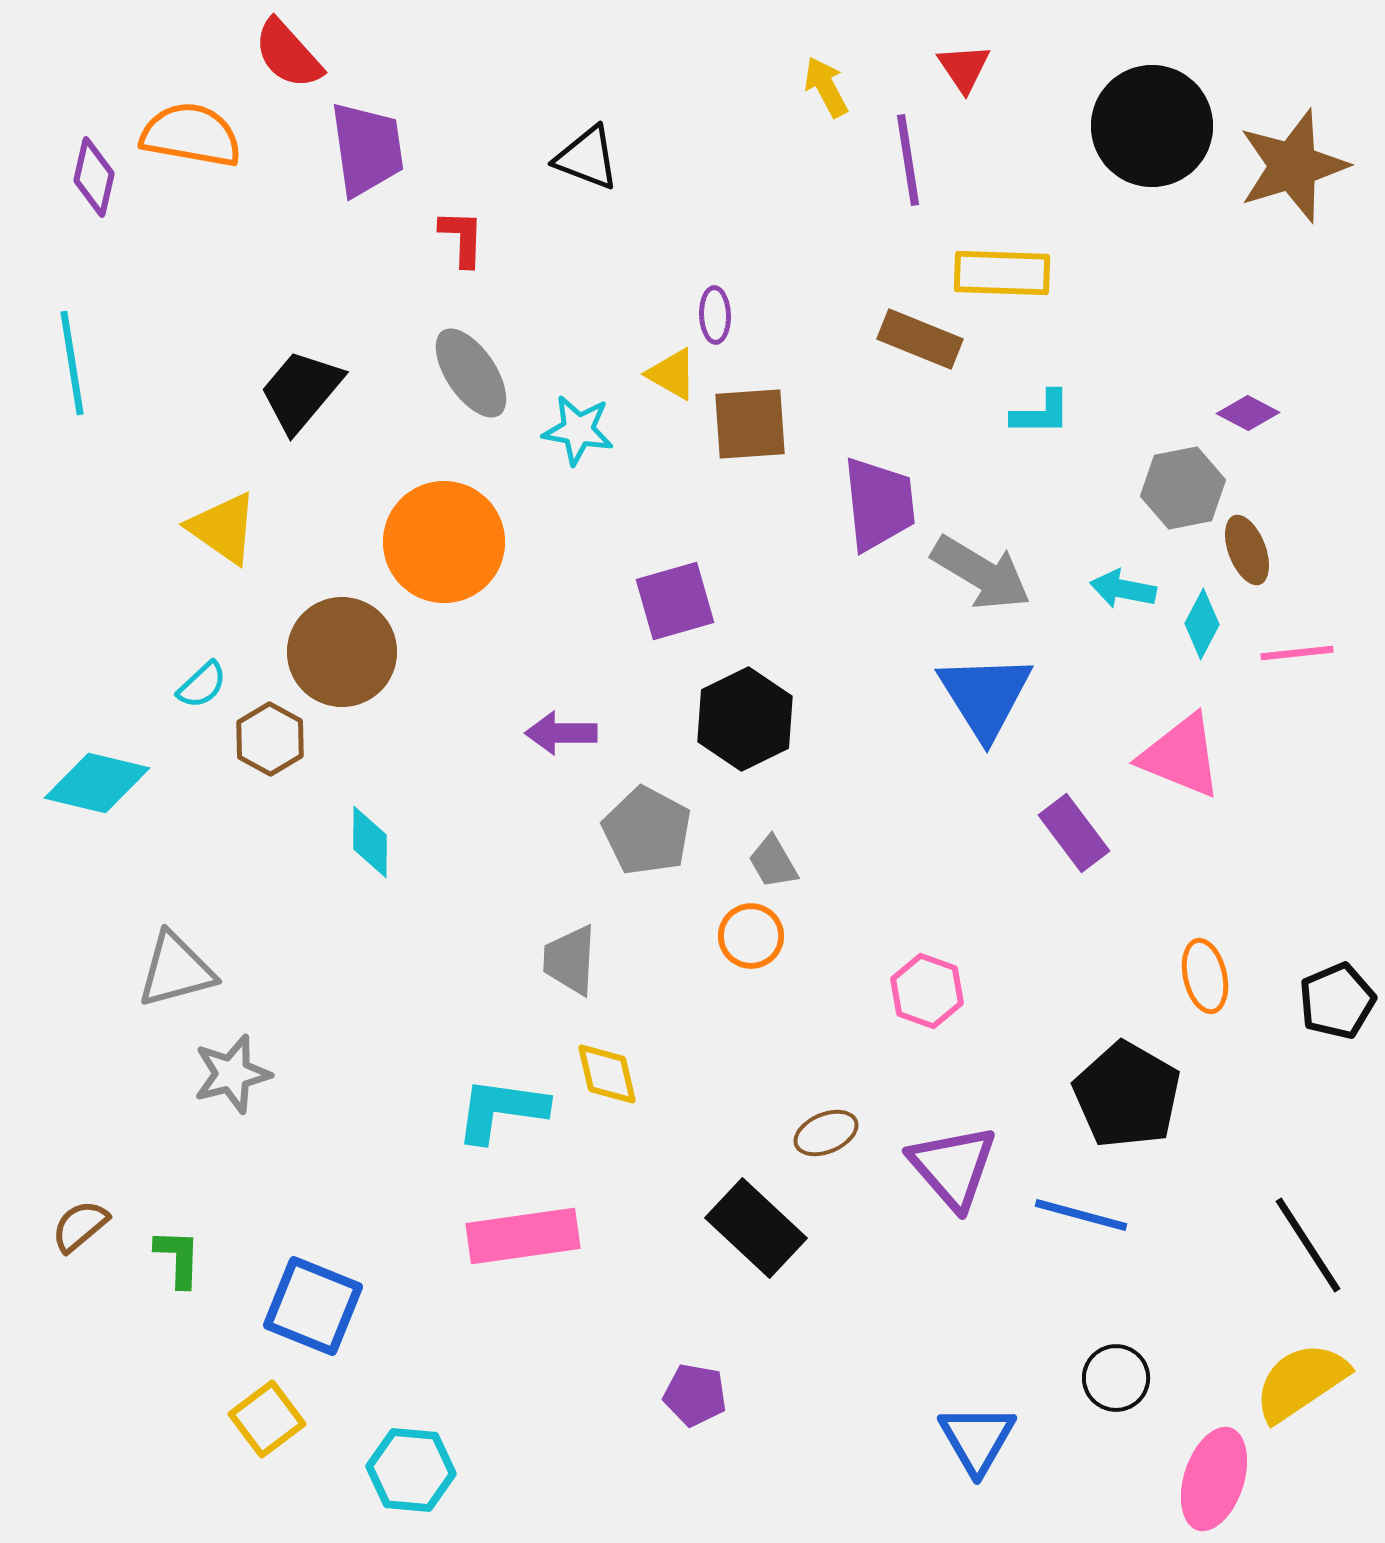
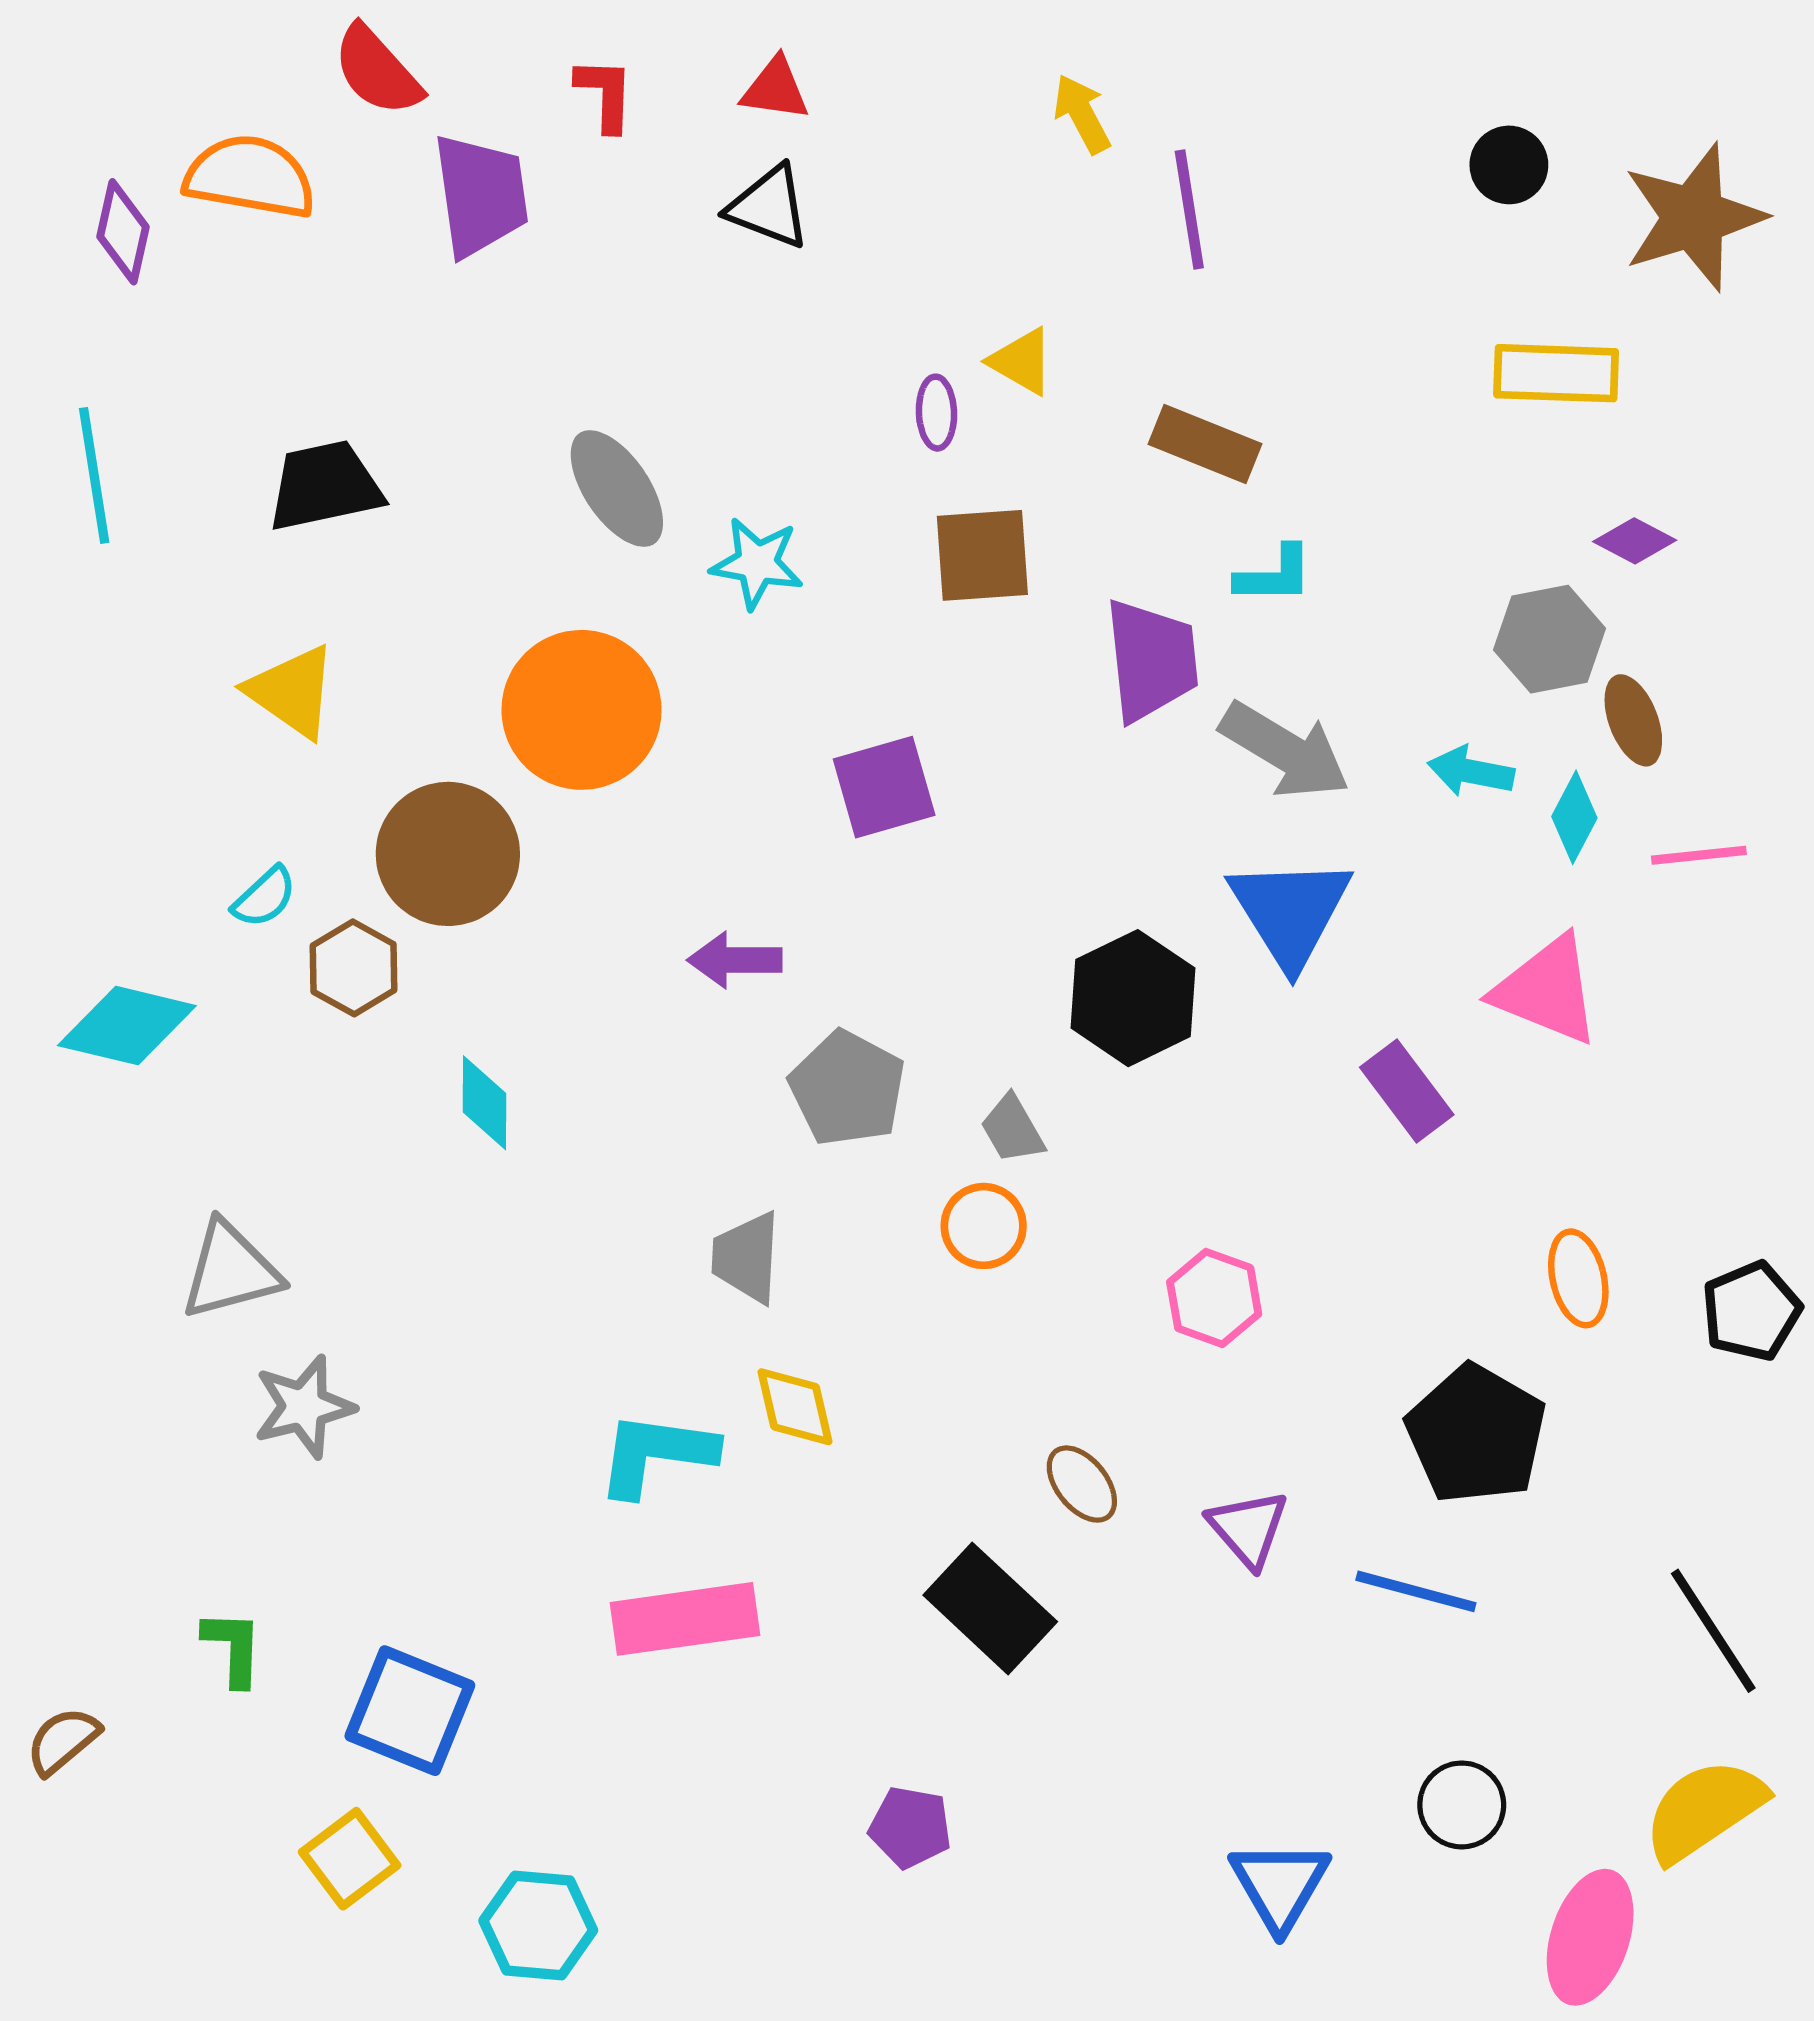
red triangle: (964, 68) -> (775, 89), moved, turned -48
black circle: (1152, 126) -> (1509, 165), size x0.5
red L-shape: (462, 238) -> (605, 94), moved
yellow rectangle: (1002, 273) -> (1556, 373), moved
yellow triangle: (672, 374) -> (1022, 361), moved
black trapezoid: (301, 391) -> (325, 486), moved, turned 38
cyan L-shape: (1041, 413) -> (1274, 575), moved
black hexagon: (745, 719) -> (1133, 998), moved
brown ellipse: (826, 1133) -> (1082, 1484), turned 74
purple triangle: (953, 1167) -> (1248, 1529), size x0.7
brown semicircle: (80, 1226) -> (63, 1741), moved

